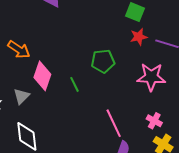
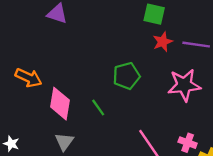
gray triangle: (21, 96) -> (64, 142), moved
pink cross: (154, 121) -> (188, 143), moved

